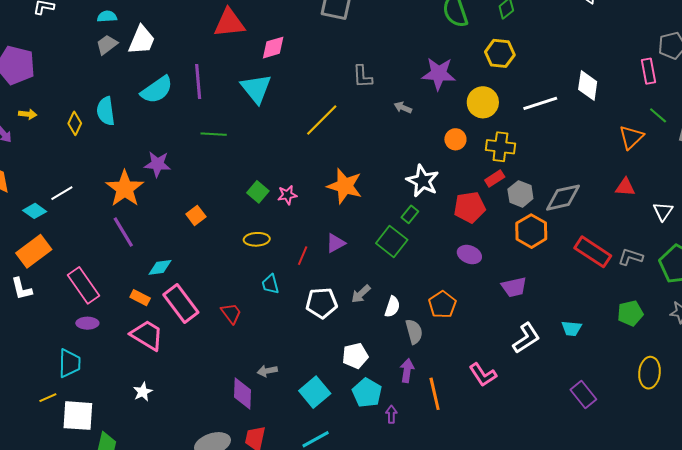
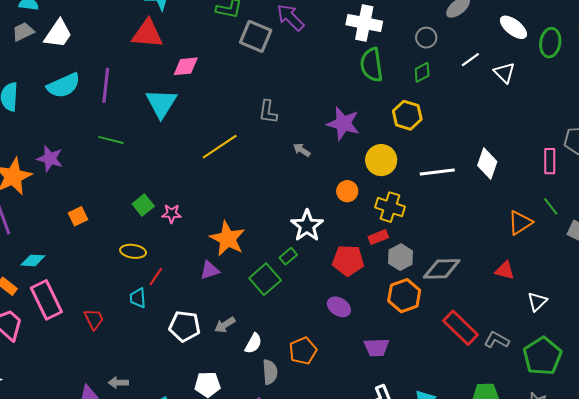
orange star: (345, 186) -> (228, 239), moved
red line: (303, 256) -> (156, 276), moved

